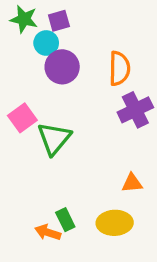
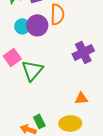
cyan circle: (46, 43) -> (22, 26), moved
orange semicircle: (119, 68) -> (57, 14), moved

